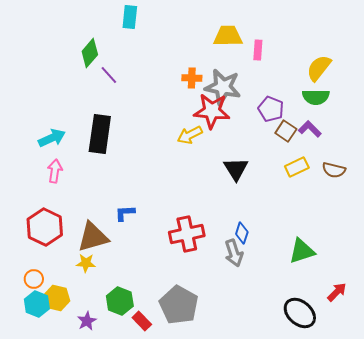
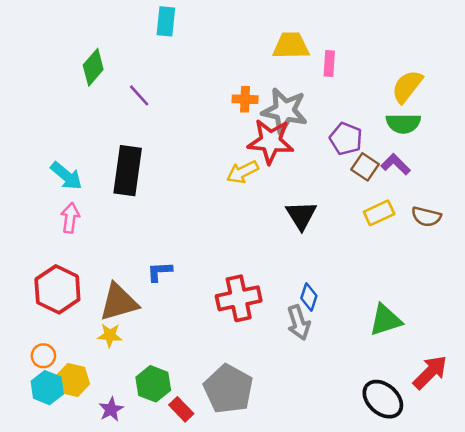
green diamond: (90, 53) -> (93, 67), moved
cyan arrow: (52, 138) -> (66, 176), turned 64
red arrow: (337, 292) -> (430, 372), size x1.4

